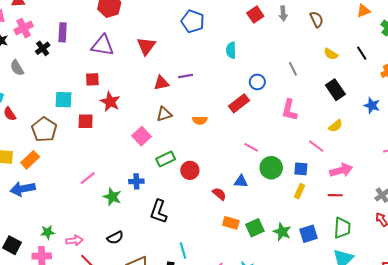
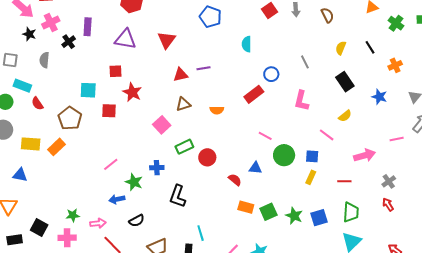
yellow semicircle: (331, 54) -> (341, 48), turned 80
gray semicircle: (17, 68) -> (44, 60), turned 35
pink arrow: (341, 170) -> (365, 155), moved
blue arrow: (23, 189) -> (117, 199), moved, size x0.7

